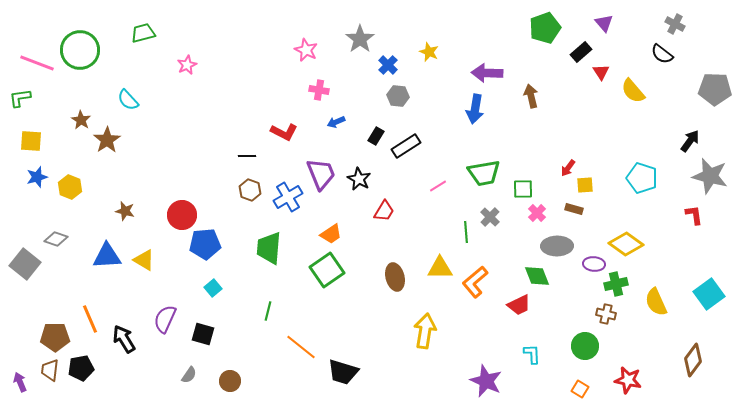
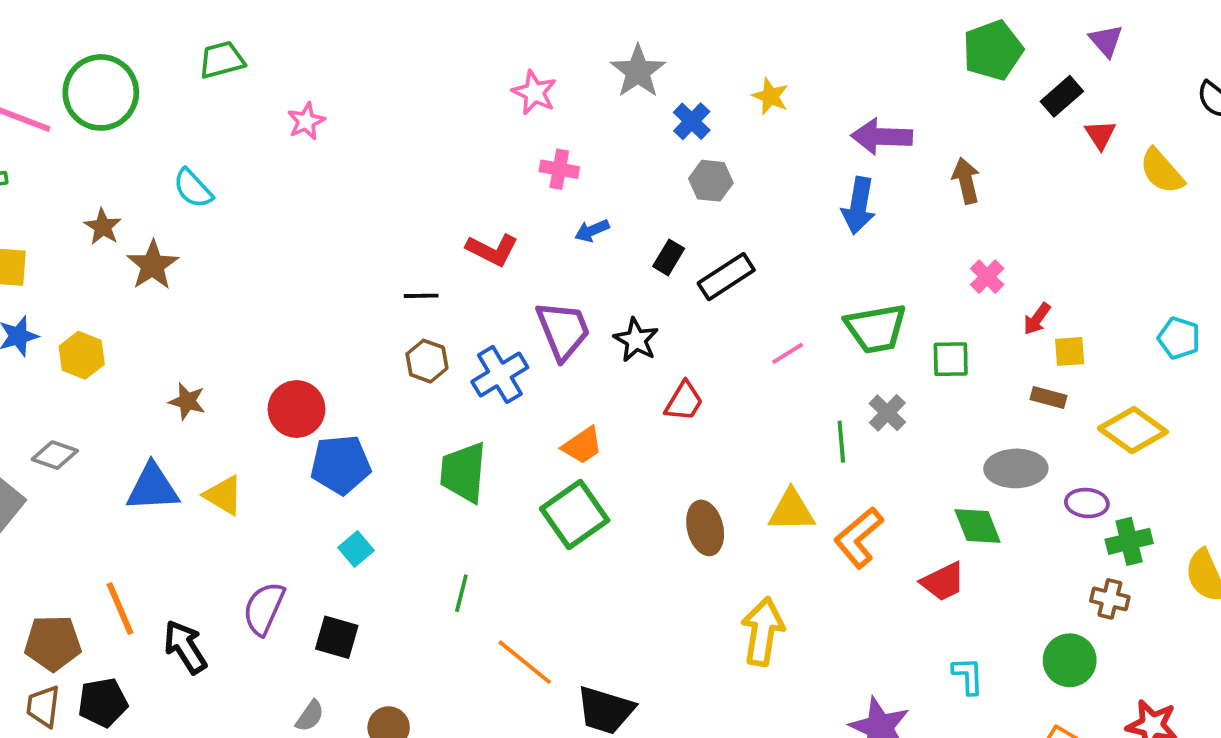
cyan pentagon: (642, 178) -> (1179, 338), size x0.7
pink cross: (537, 213) -> (987, 277), moved
yellow diamond: (626, 244) -> (1133, 430), moved

